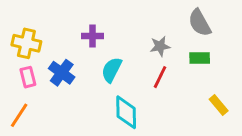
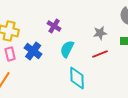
purple cross: (92, 36) -> (54, 26), turned 32
red line: (160, 77) -> (100, 54), turned 42

